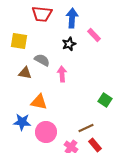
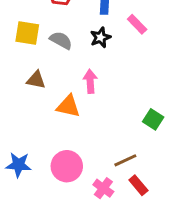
gray semicircle: (42, 60) -> (61, 40), moved
orange triangle: (39, 102) -> (68, 106), moved
blue star: (22, 122) -> (19, 165), moved

